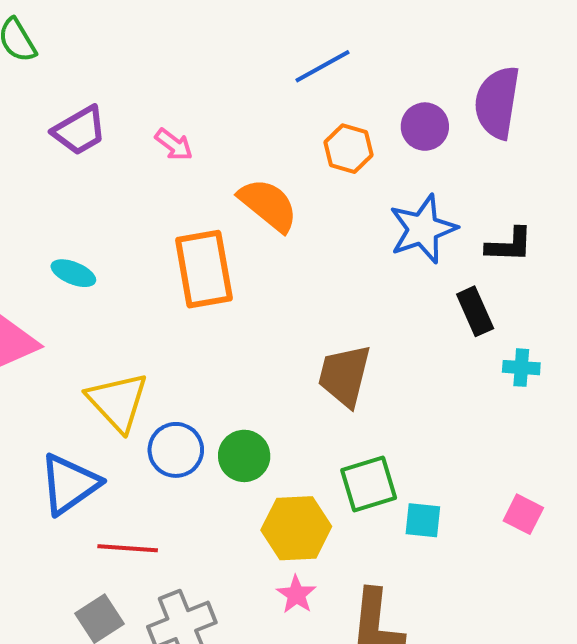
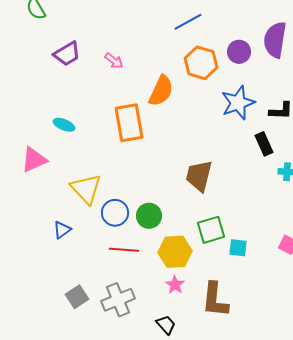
orange hexagon: (349, 149) -> (201, 63), size x1.4
orange semicircle: (268, 205) -> (161, 91), turned 76
blue triangle: (69, 484) -> (62, 230), size x0.6
red line: (128, 548) -> (124, 250), moved

